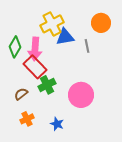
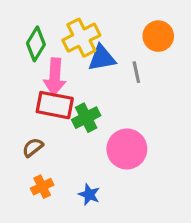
green diamond: (15, 47) -> (36, 44), moved
red rectangle: (35, 67) -> (55, 105), turned -35
green cross: (47, 85) -> (86, 118), moved

